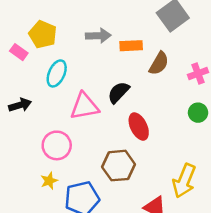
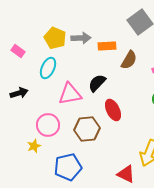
yellow pentagon: (43, 34) -> (55, 38), moved
brown hexagon: (118, 166) -> (87, 129), moved
yellow star: (49, 181) -> (34, 146), moved

